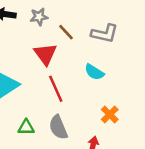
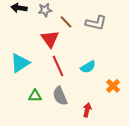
cyan semicircle: (94, 72) -> (88, 67), moved, turned -63
orange cross: (110, 114) -> (113, 86), moved

